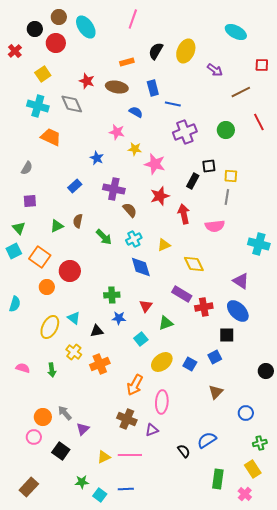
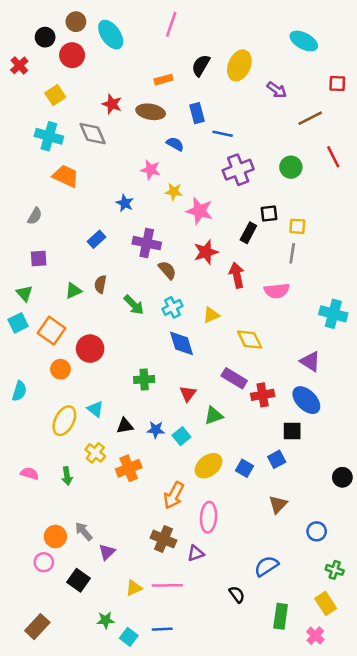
blue star: (119, 318) -> (156, 430), moved
green cross: (260, 443) -> (335, 570), turned 32
black semicircle: (184, 451) -> (237, 594), moved

